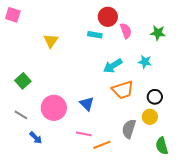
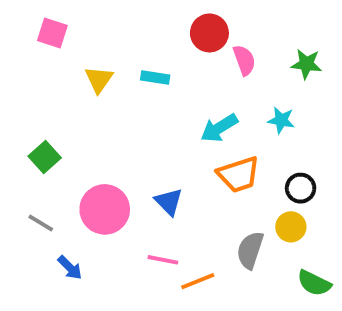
pink square: (13, 15) -> (52, 33), moved
cyan rectangle: (95, 35) -> (155, 78), moved
green semicircle: (162, 146) -> (314, 283), turned -48

